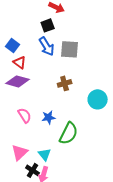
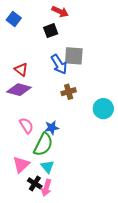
blue square: (13, 45) -> (14, 19), moved
blue arrow: (47, 46) -> (59, 64), moved
green semicircle: (69, 133) -> (43, 144), moved

